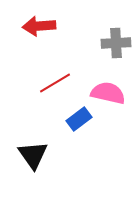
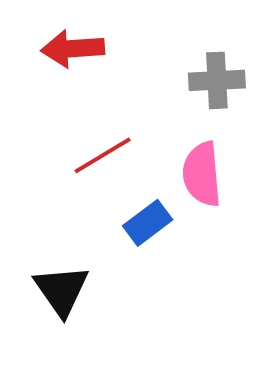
pink semicircle: (108, 93) -> (202, 174), turned -108

